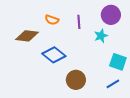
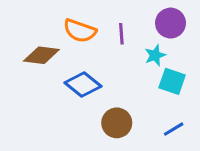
orange semicircle: (52, 20) -> (80, 31), size x1.5
cyan square: (118, 62) -> (172, 81), moved

